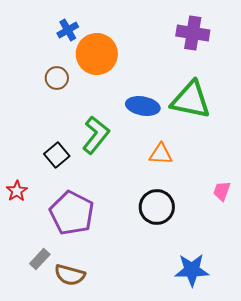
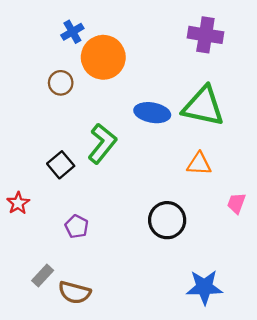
orange triangle: (161, 154) -> (199, 164), moved
purple pentagon: (72, 213) -> (77, 227), size x0.5

